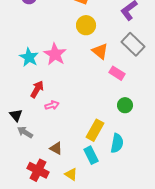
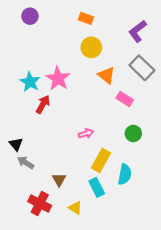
red arrow: (37, 89) -> (43, 104), moved
pink arrow: (52, 105) -> (86, 133), moved
brown triangle: (56, 148) -> (59, 180), turned 32

